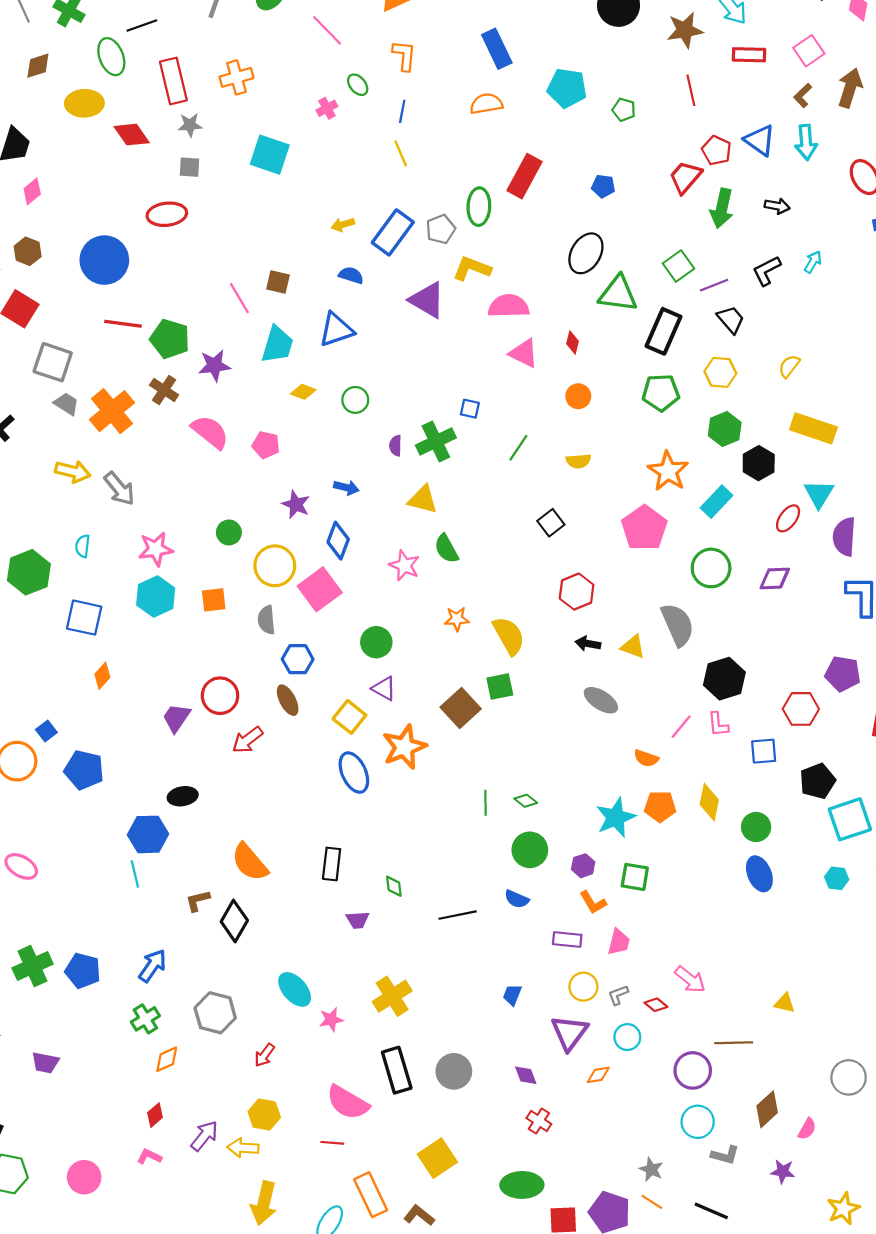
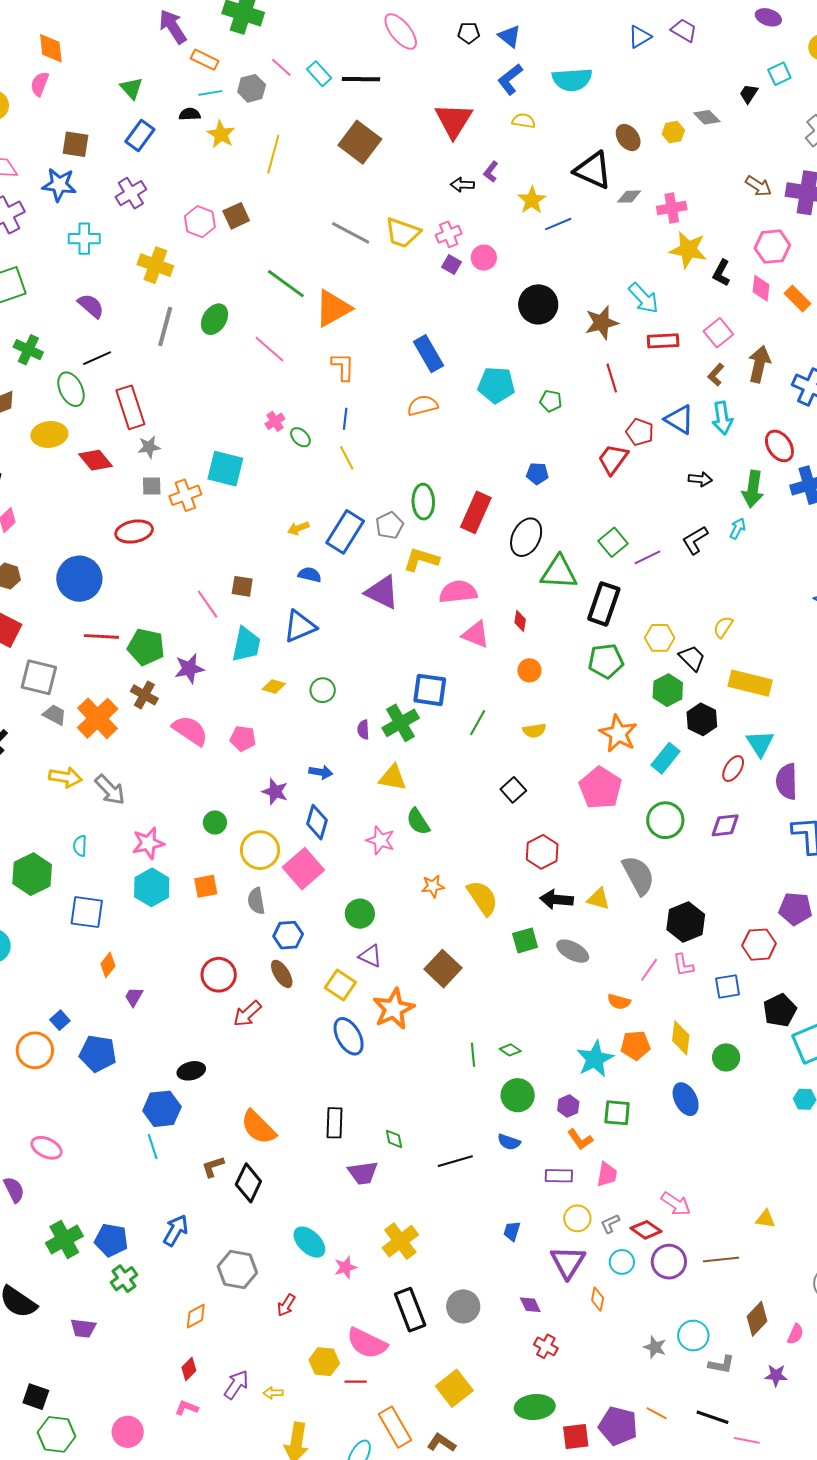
orange cross: (236, 77) -> (185, 495), moved
green ellipse: (358, 85) -> (300, 437), moved
red rectangle: (524, 176) -> (476, 512), moved
green arrow: (722, 208) -> (753, 489), moved
black trapezoid: (731, 320) -> (692, 658), moved
blue square: (470, 409) -> (430, 690), size x1.8
black arrow: (588, 644) -> (556, 899), size x1.4
green square: (500, 687) -> (525, 940), moved
purple trapezoid: (176, 718) -> (134, 997), moved, size x0.7
blue ellipse: (759, 874) -> (686, 1099), moved
purple trapezoid: (358, 920) -> (363, 1173), size x1.4
red diamond: (656, 1005) -> (646, 1230), size x1.4
green cross: (145, 1019) -> (124, 1279), moved
purple circle: (693, 1070) -> (669, 1262), moved
orange diamond: (598, 1075) -> (598, 1299), turned -65
yellow hexagon: (264, 1115) -> (324, 1362), moved
yellow arrow: (243, 1148) -> (273, 1393), size x0.7
gray star: (651, 1169) -> (655, 1347), moved

